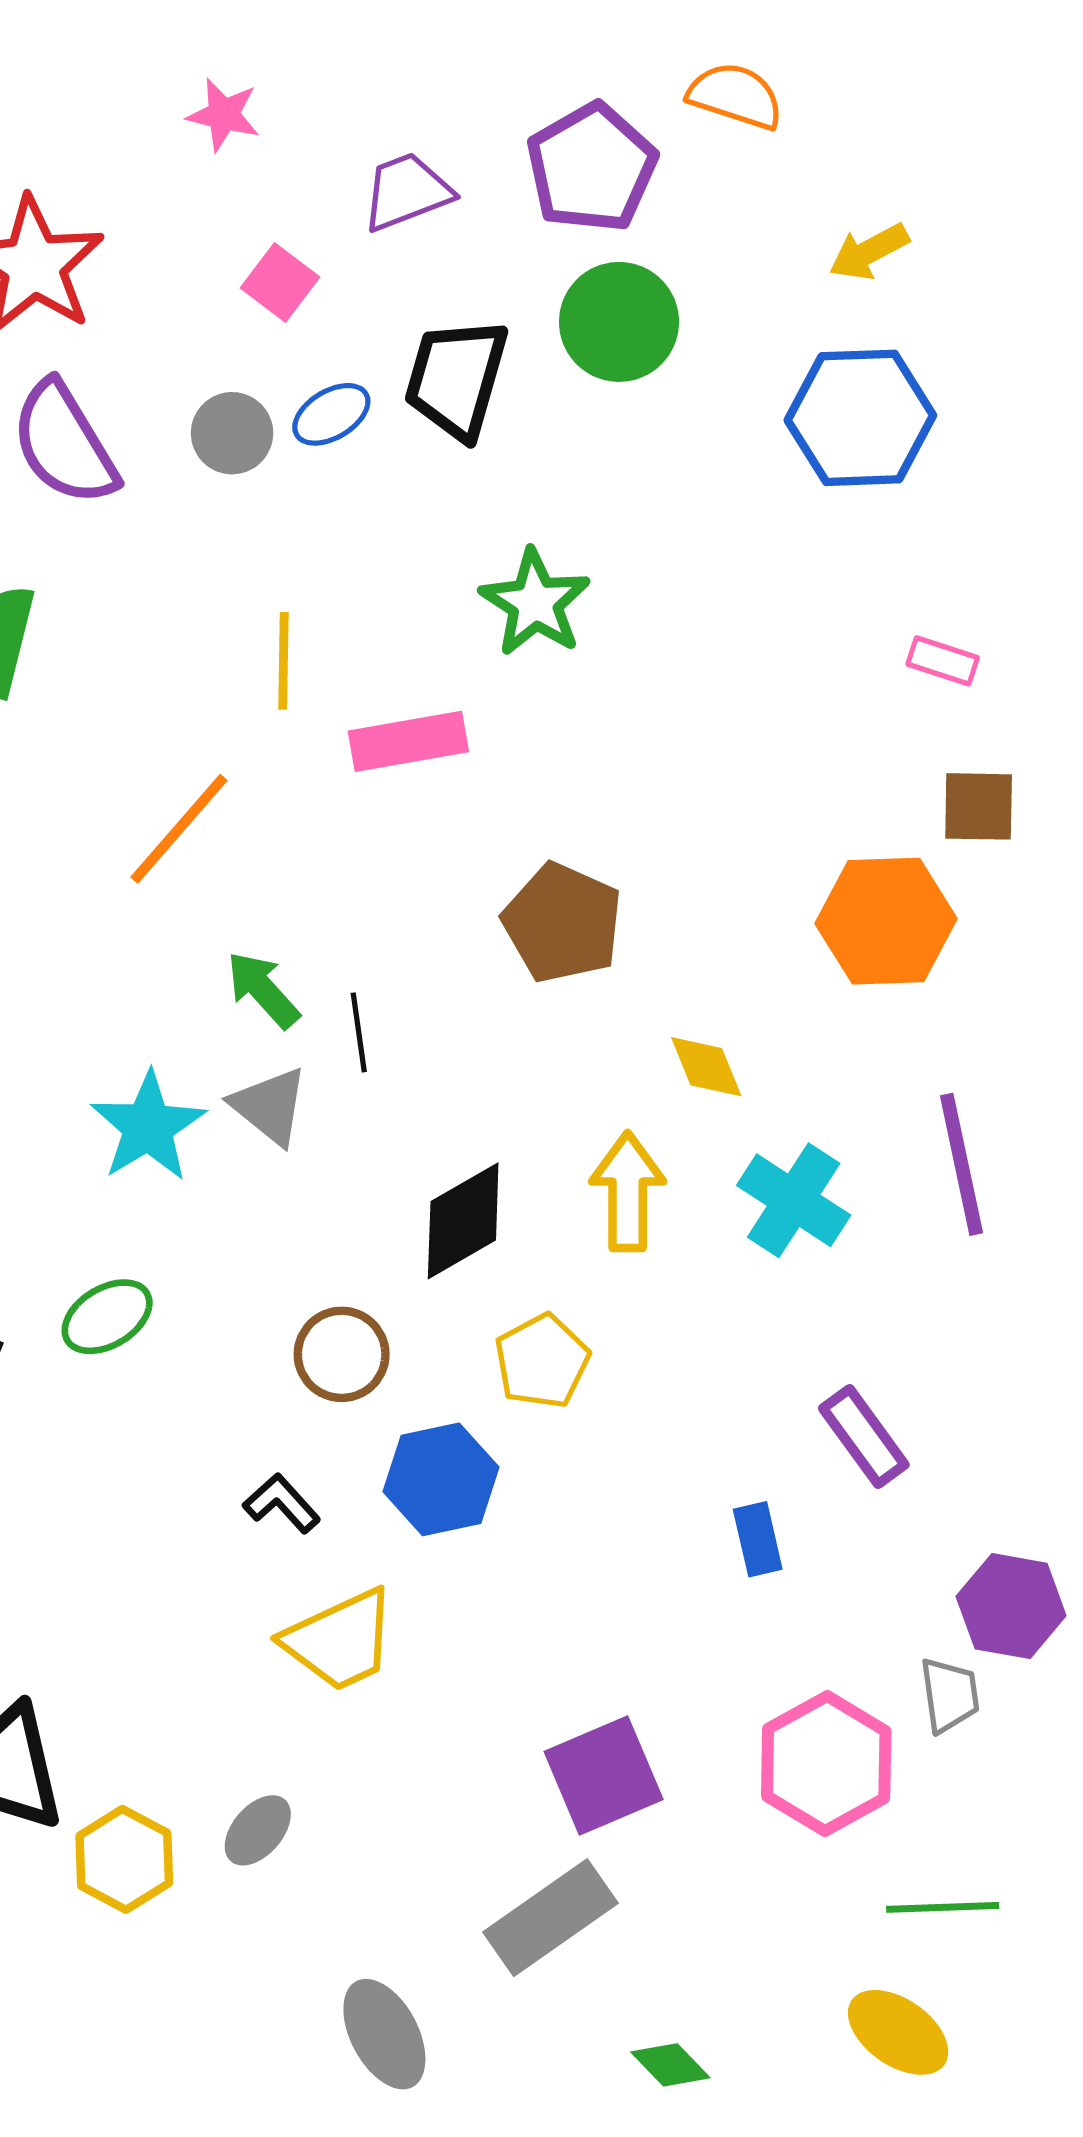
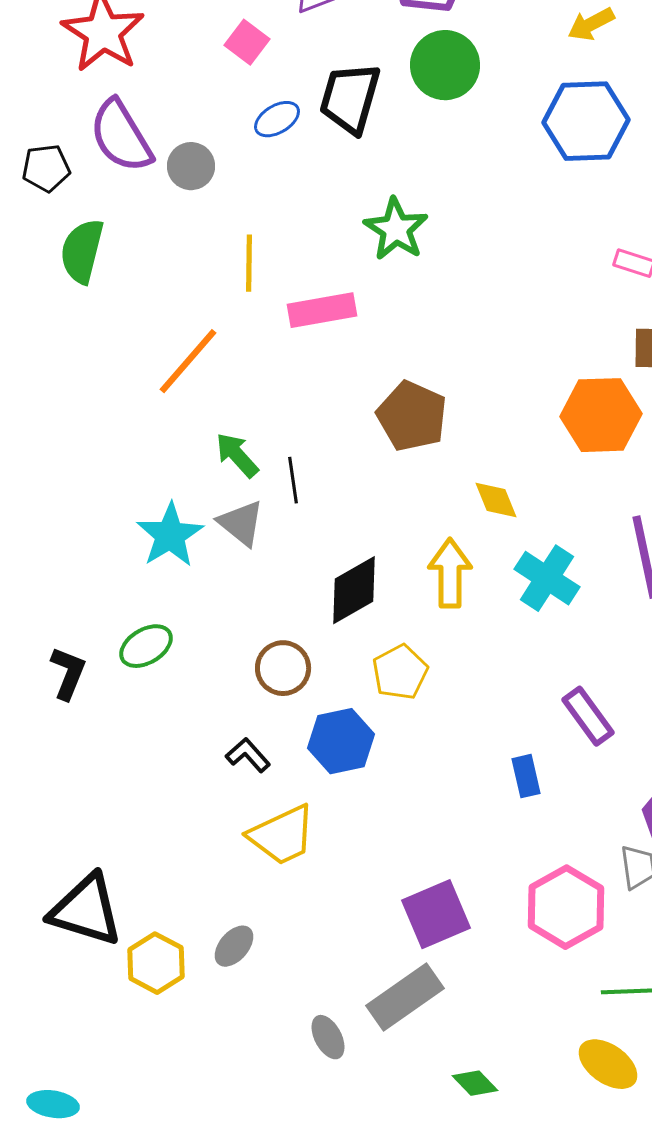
gray circle: (232, 433) -> (191, 166), moved
gray ellipse: (384, 2034) -> (328, 1037), moved, size x0.7

